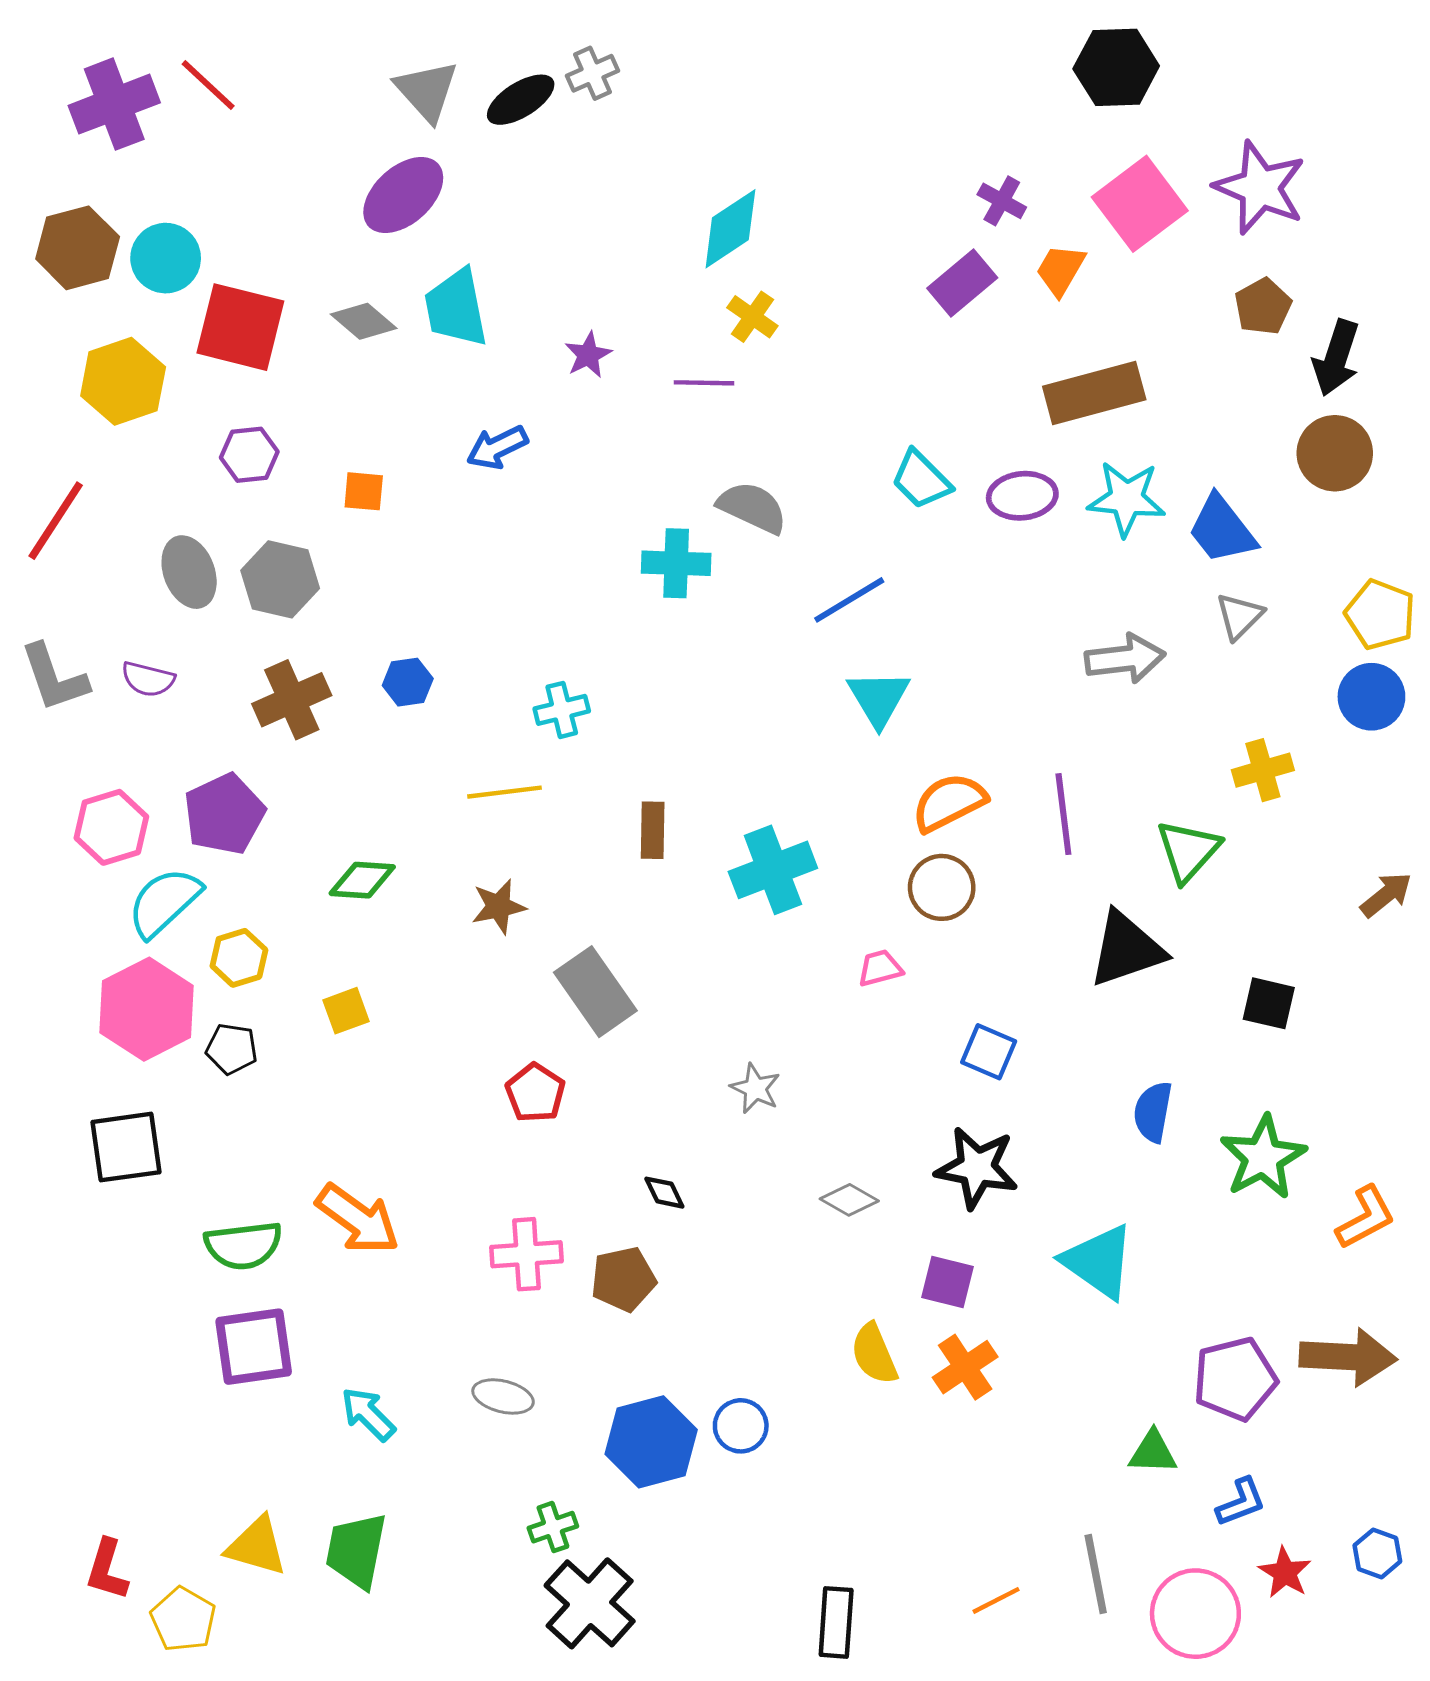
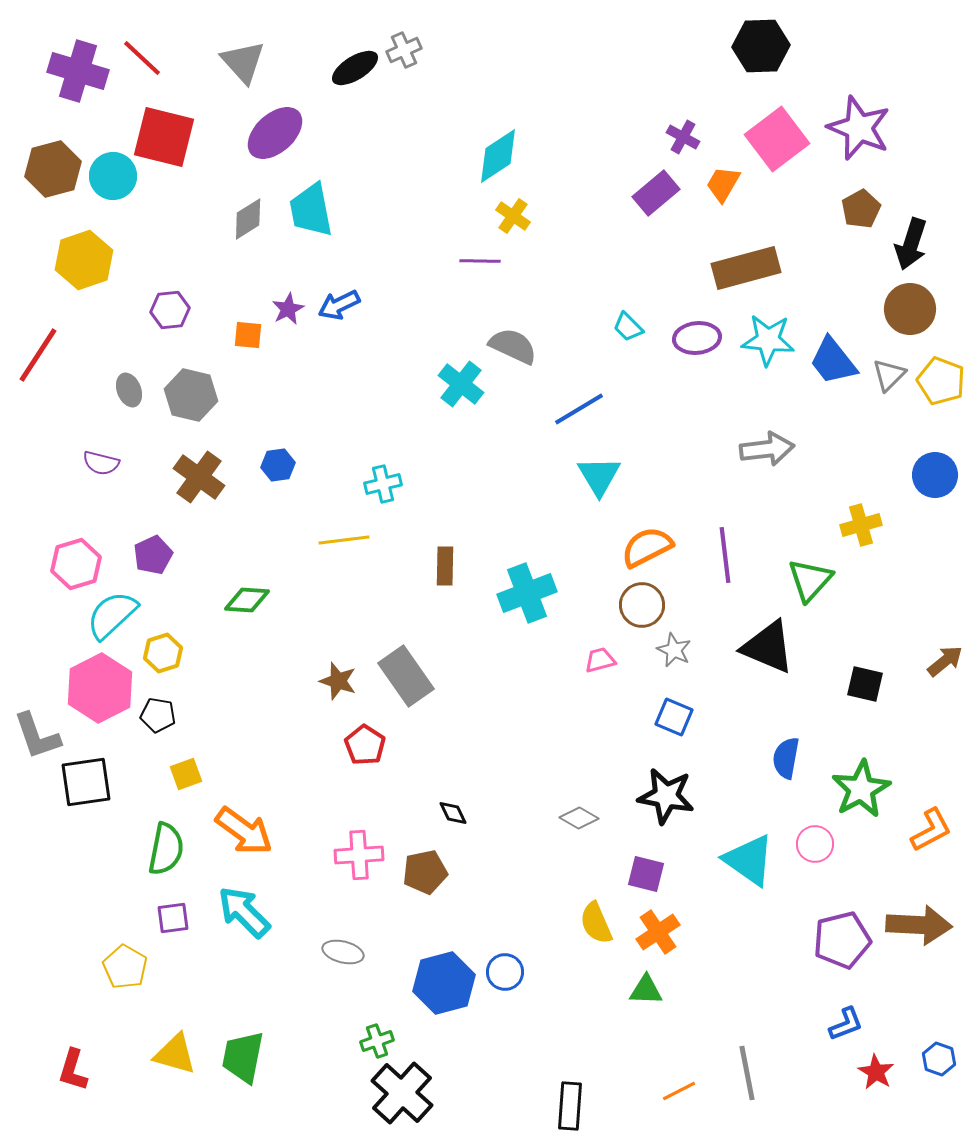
gray triangle: (427, 91) -> (243, 62), moved
purple cross: (114, 104) -> (78, 71), turned 38
gray diamond: (364, 321) -> (248, 219), turned -72
red square: (240, 327) -> (164, 137), moved
purple star: (588, 355) -> (288, 309), moved
cyan trapezoid: (921, 480) -> (628, 327), size x0.7
cyan cross: (676, 563) -> (461, 384), turned 36
gray ellipse: (189, 572) -> (129, 390), size x0.7
yellow pentagon: (1380, 615) -> (941, 381), moved
gray triangle: (1239, 616) -> (889, 375), moved
gray L-shape: (54, 678) -> (37, 736), moved
brown cross: (292, 700) -> (199, 477), turned -30
purple pentagon: (224, 814) -> (153, 555), size x0.7
brown arrow: (1386, 895) -> (945, 661), moved
brown star: (499, 907) -> (338, 681), moved, turned 30
black triangle: (1126, 949) -> (768, 647), turned 42
yellow square: (346, 1011) -> (186, 774), moved
gray star: (755, 1088) -> (674, 650), moved
green semicircle: (243, 1245) -> (166, 849), turned -72
purple square: (254, 1347) -> (173, 918), size x0.6
cyan arrow: (368, 1414) -> (244, 912), moved, size x1.4
green triangle: (1153, 1452) -> (646, 990), moved
pink circle: (1195, 1614) -> (815, 844), moved, size x0.6
yellow pentagon: (183, 1619) -> (125, 967), moved

